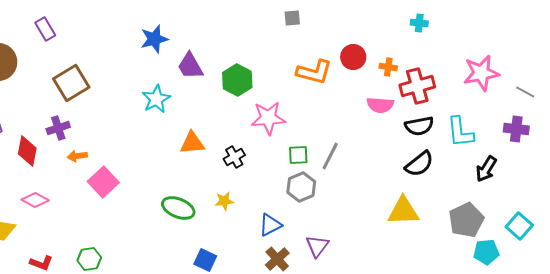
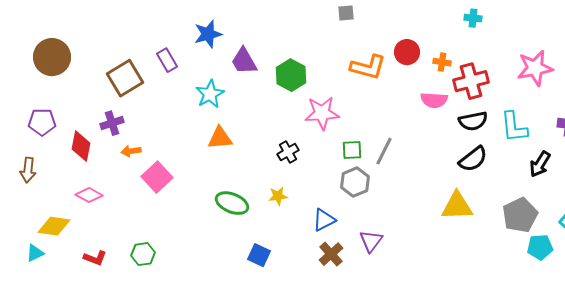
purple rectangle: (45, 29) -> (167, 60), moved
orange triangle: (192, 143) -> (220, 138), moved

